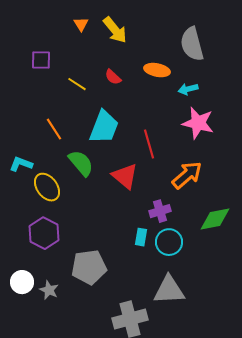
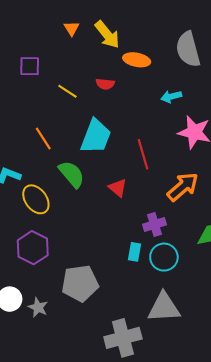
orange ellipse: (157, 70) -> (137, 60), moved
red semicircle: (113, 77) -> (105, 84), turned -36
cyan arrow: (188, 89) -> (171, 97), moved
red triangle: (125, 176) -> (118, 188), size x0.7

